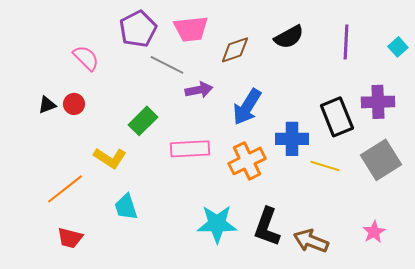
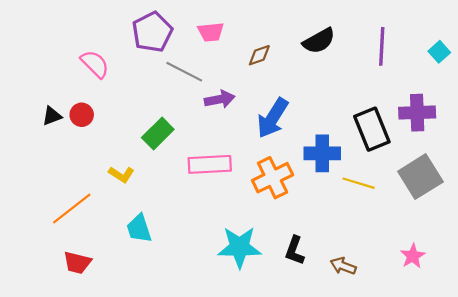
pink trapezoid: (191, 29) -> (211, 32), size x0.7
brown diamond: (235, 50) -> (259, 55), size x0.7
yellow L-shape: (110, 158) -> (121, 174), size x0.7
black L-shape: (267, 227) -> (295, 250), size x0.7
brown arrow: (311, 241) -> (343, 266), size x0.7

